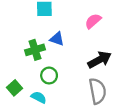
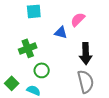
blue triangle: (57, 39) -> (61, 33), moved
black arrow: (100, 60) -> (86, 54), turned 120

